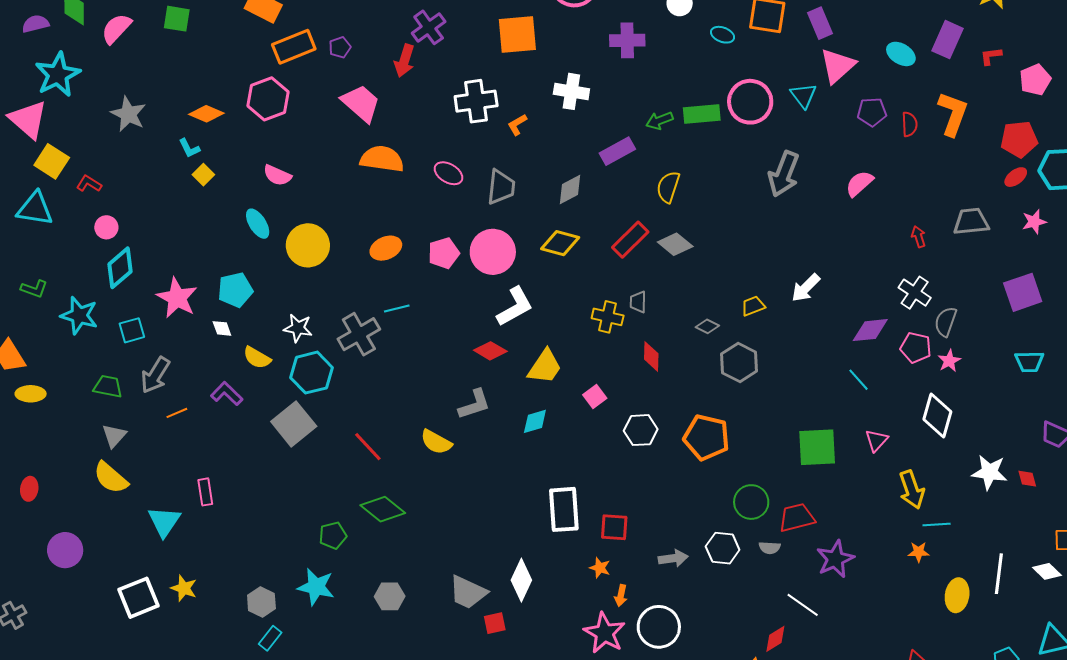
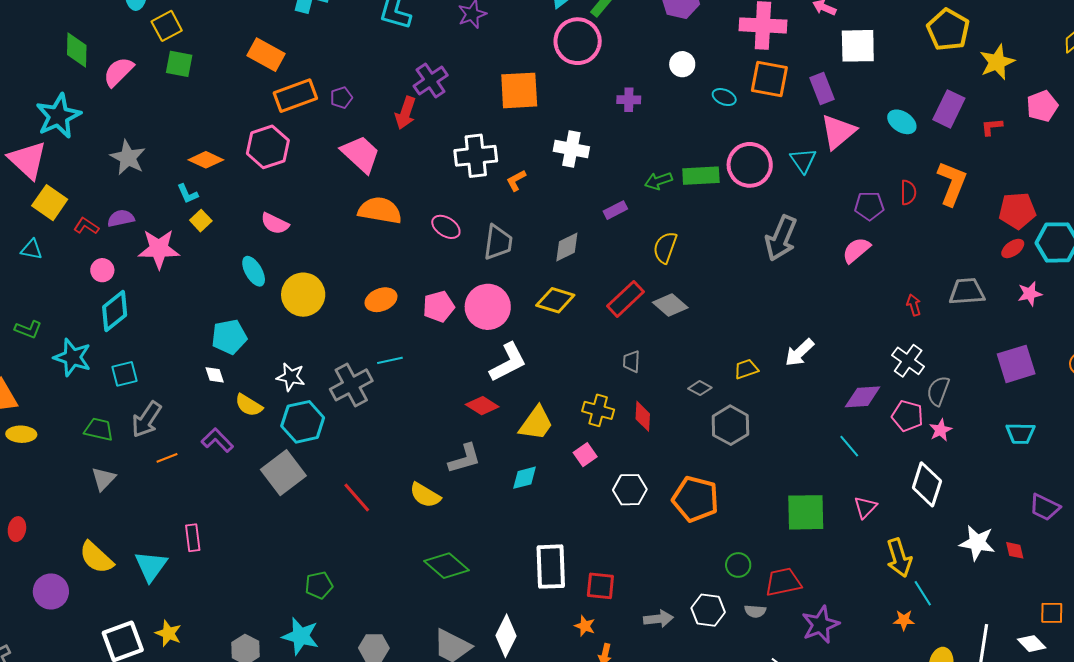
purple semicircle: (35, 24) -> (121, 218), moved
purple cross: (627, 40) -> (629, 100), size x0.7
pink pentagon: (1035, 80) -> (1042, 106), moved
purple pentagon: (872, 112) -> (869, 206), moved
purple rectangle: (617, 151) -> (615, 210), size x0.7
cyan triangle: (35, 209) -> (32, 249), size x0.6
pink star: (177, 298) -> (159, 249), moved, turned -30
yellow cross: (608, 317) -> (598, 410), moved
yellow semicircle: (111, 478) -> (96, 557), moved
green circle: (751, 502) -> (738, 565), size x0.7
green diamond: (383, 509) -> (446, 566), moved
cyan line: (937, 524) -> (923, 593), turned 60

